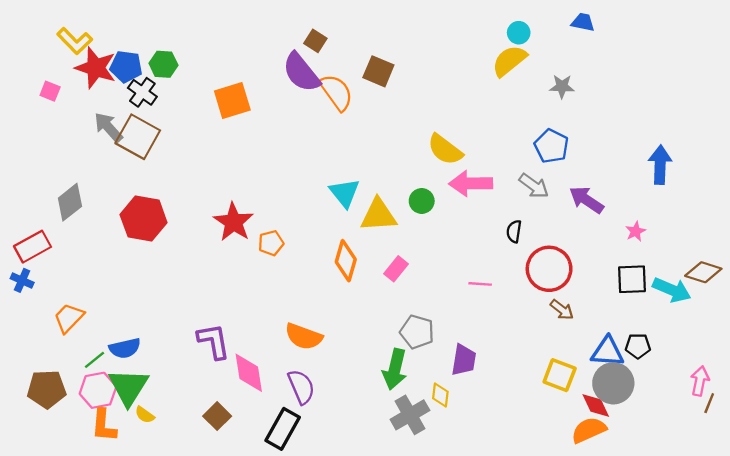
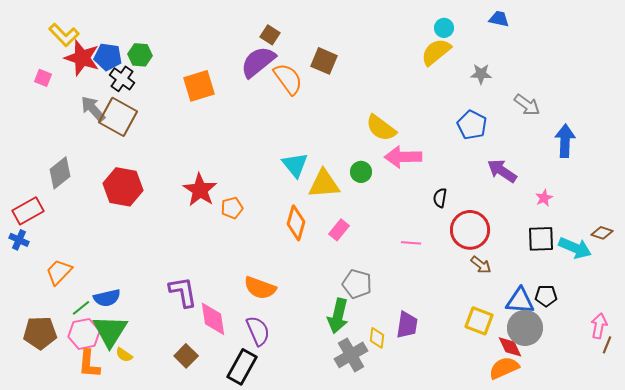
purple semicircle: (301, 72) -> (258, 62), turned 90
gray arrow: (534, 186) -> (527, 105), moved
brown diamond: (703, 272) -> (602, 233), size x0.7
purple trapezoid: (464, 360) -> (407, 325), moved

